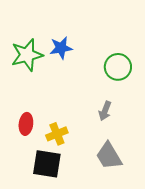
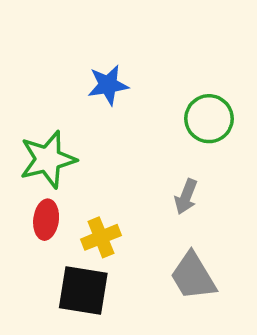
green star: (27, 55) -> (48, 159), moved

